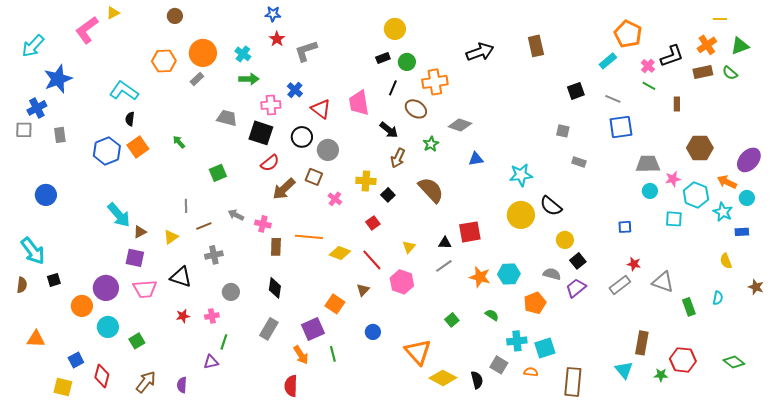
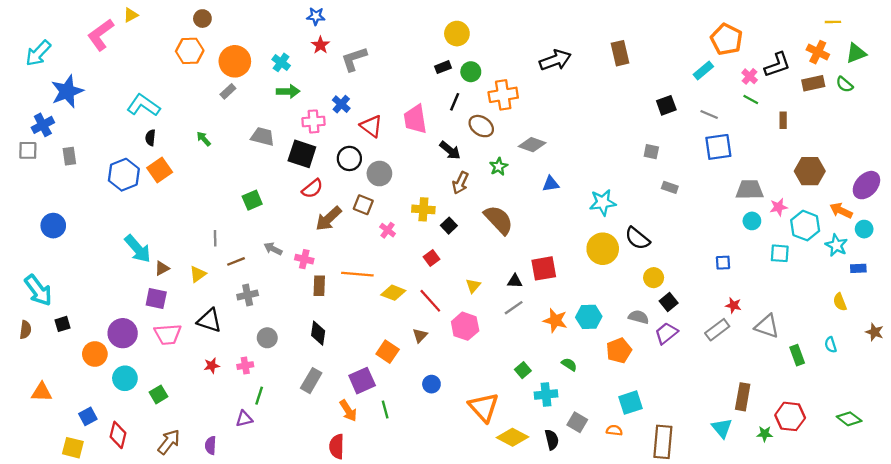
orange cross: (707, 45) -> (818, 52), turned -30
orange hexagon: (164, 61) -> (190, 51), moved
green arrow: (179, 142) -> (204, 139), moved
cyan semicircle: (718, 298) -> (831, 345), turned 152
cyan cross: (517, 341) -> (546, 394), moved

